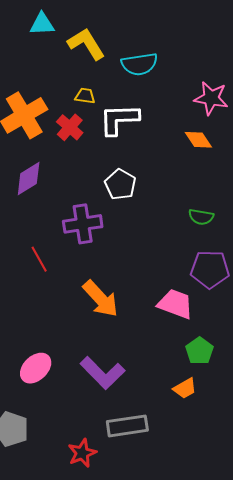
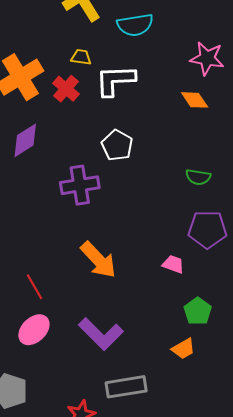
red line: (39, 259) -> (34, 287), moved
pink trapezoid: (175, 304) -> (173, 264), size x0.6

